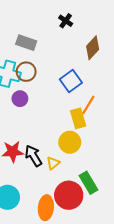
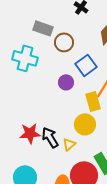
brown circle: (26, 72) -> (64, 42), moved
purple circle: (20, 99) -> (66, 82), moved

